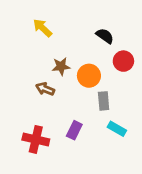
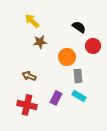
brown star: (61, 66) -> (40, 42), moved
brown arrow: (45, 89) -> (29, 76), moved
cyan rectangle: (117, 129) -> (79, 96), moved

